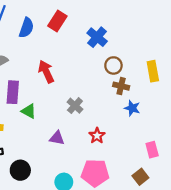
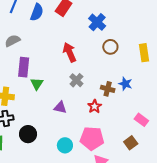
red arrow: (46, 72) -> (70, 52), moved
brown cross: (121, 86) -> (108, 89), moved
green triangle: (29, 111) -> (37, 84), turned 32
pink rectangle: (152, 150) -> (141, 120), turned -40

